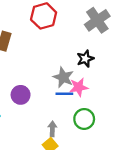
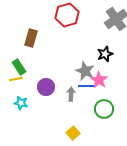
pink star: (79, 87) -> (99, 80), turned -30
gray arrow: (52, 129) -> (71, 94), moved

